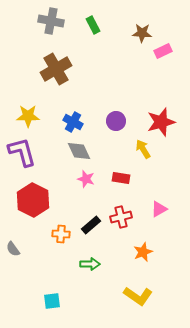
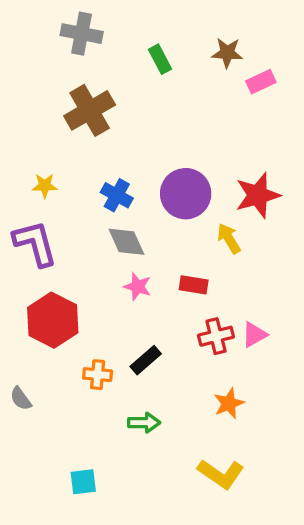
green rectangle: (93, 25) -> (160, 59), moved
yellow star: (28, 116) -> (45, 186), size x0.7
purple circle: (116, 121) -> (186, 194), size x1.6
red cross: (121, 217) -> (216, 336), moved

